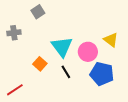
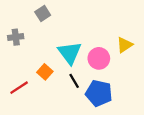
yellow triangle: (111, 40) -> (125, 45), turned 49
blue pentagon: (102, 74) -> (99, 93), moved
red line: (15, 90) -> (19, 88), moved

